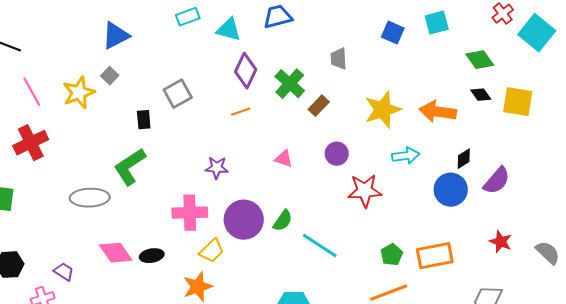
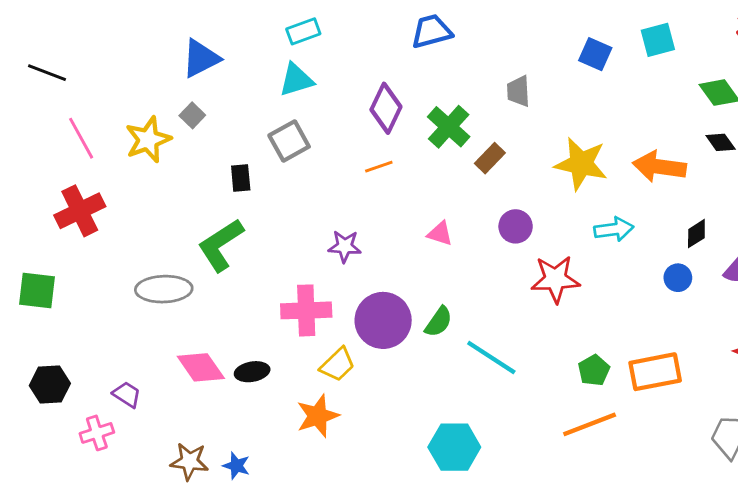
cyan triangle: (229, 30) -> (296, 80), moved, turned -32
yellow star: (383, 110) -> (581, 164), turned 30
blue circle: (451, 190) -> (678, 278), size x0.6

